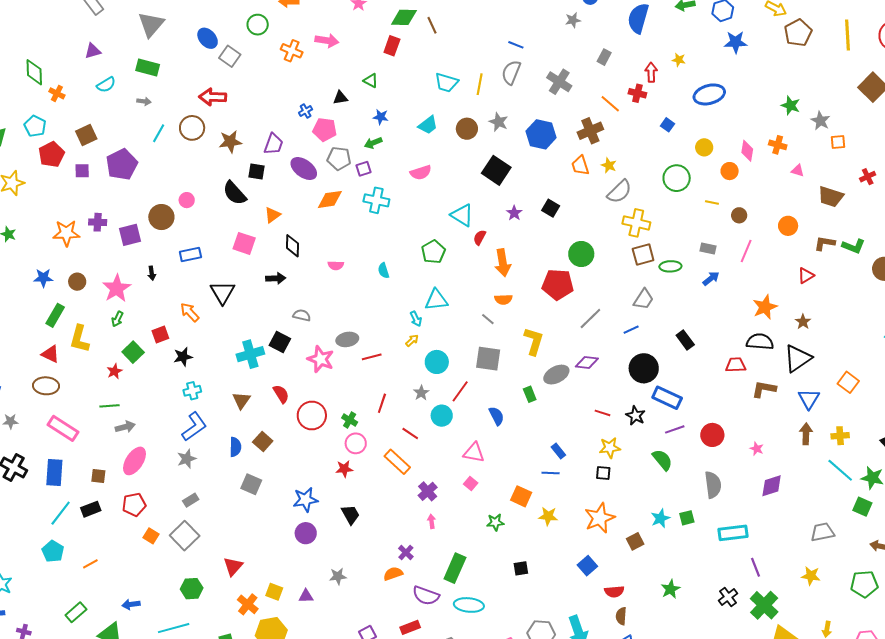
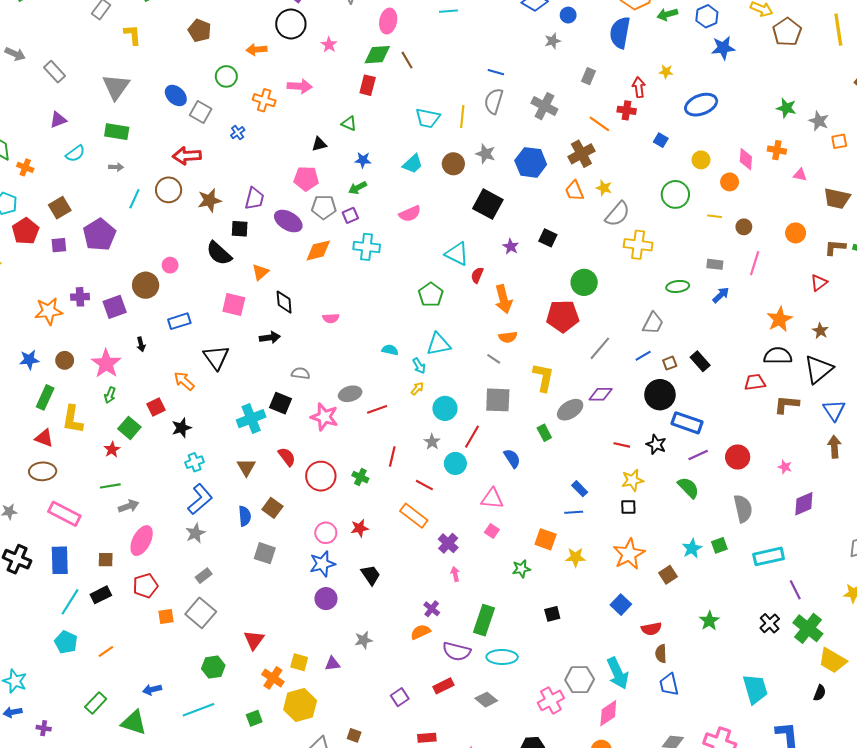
blue cross: (306, 111) -> (238, 133), moved
brown square: (643, 255) -> (670, 363), moved, size x0.6
cyan semicircle: (384, 271) -> (390, 350), moved, turned 126
pink circle: (356, 443) -> (326, 533), moved
orange square: (151, 536) -> (166, 617), turned -35

